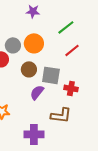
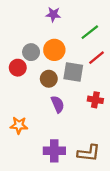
gray square: (51, 75) -> (73, 72), moved
purple semicircle: (37, 92) -> (58, 104), turned 119
brown L-shape: (61, 115) -> (89, 153), moved

